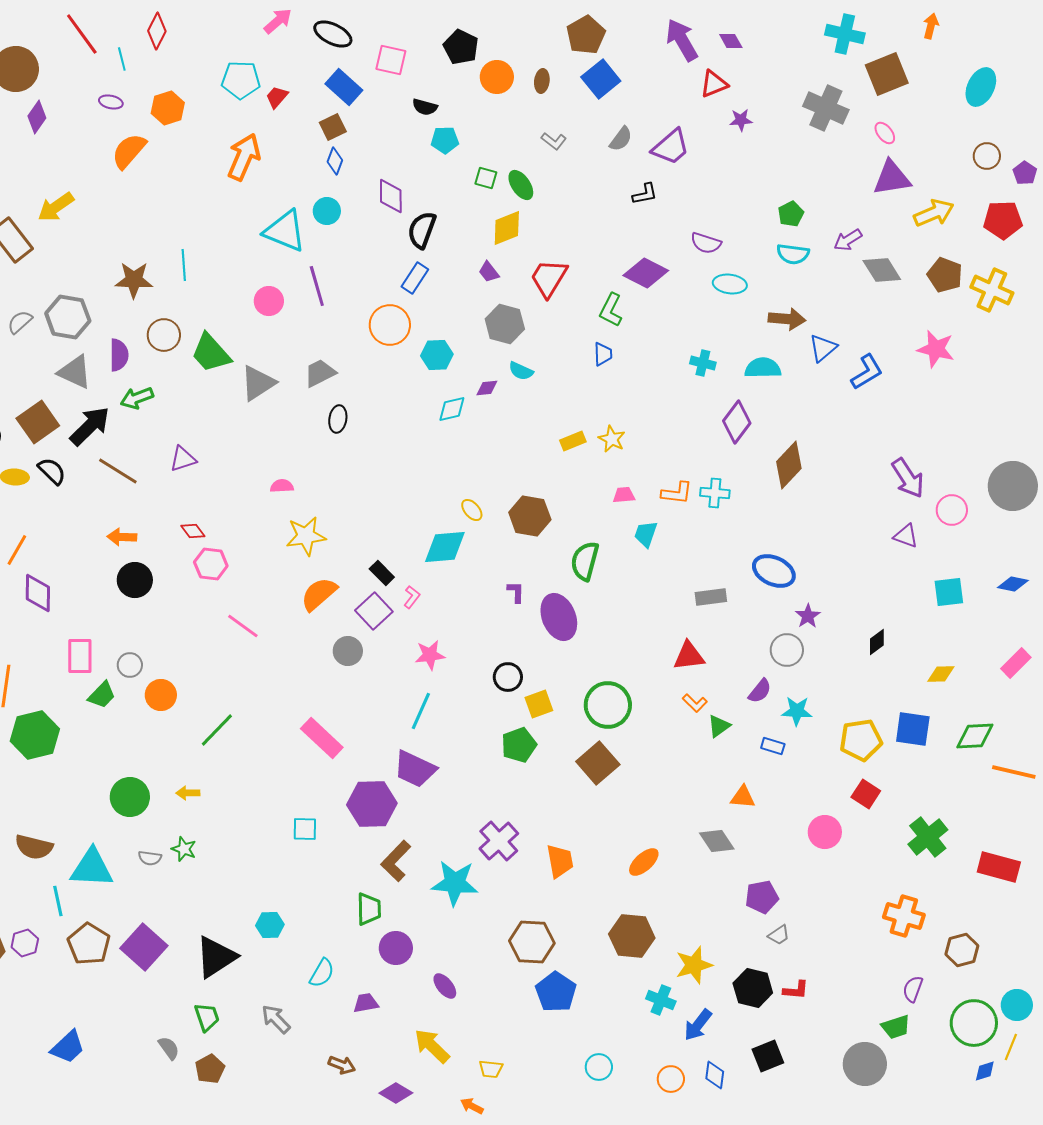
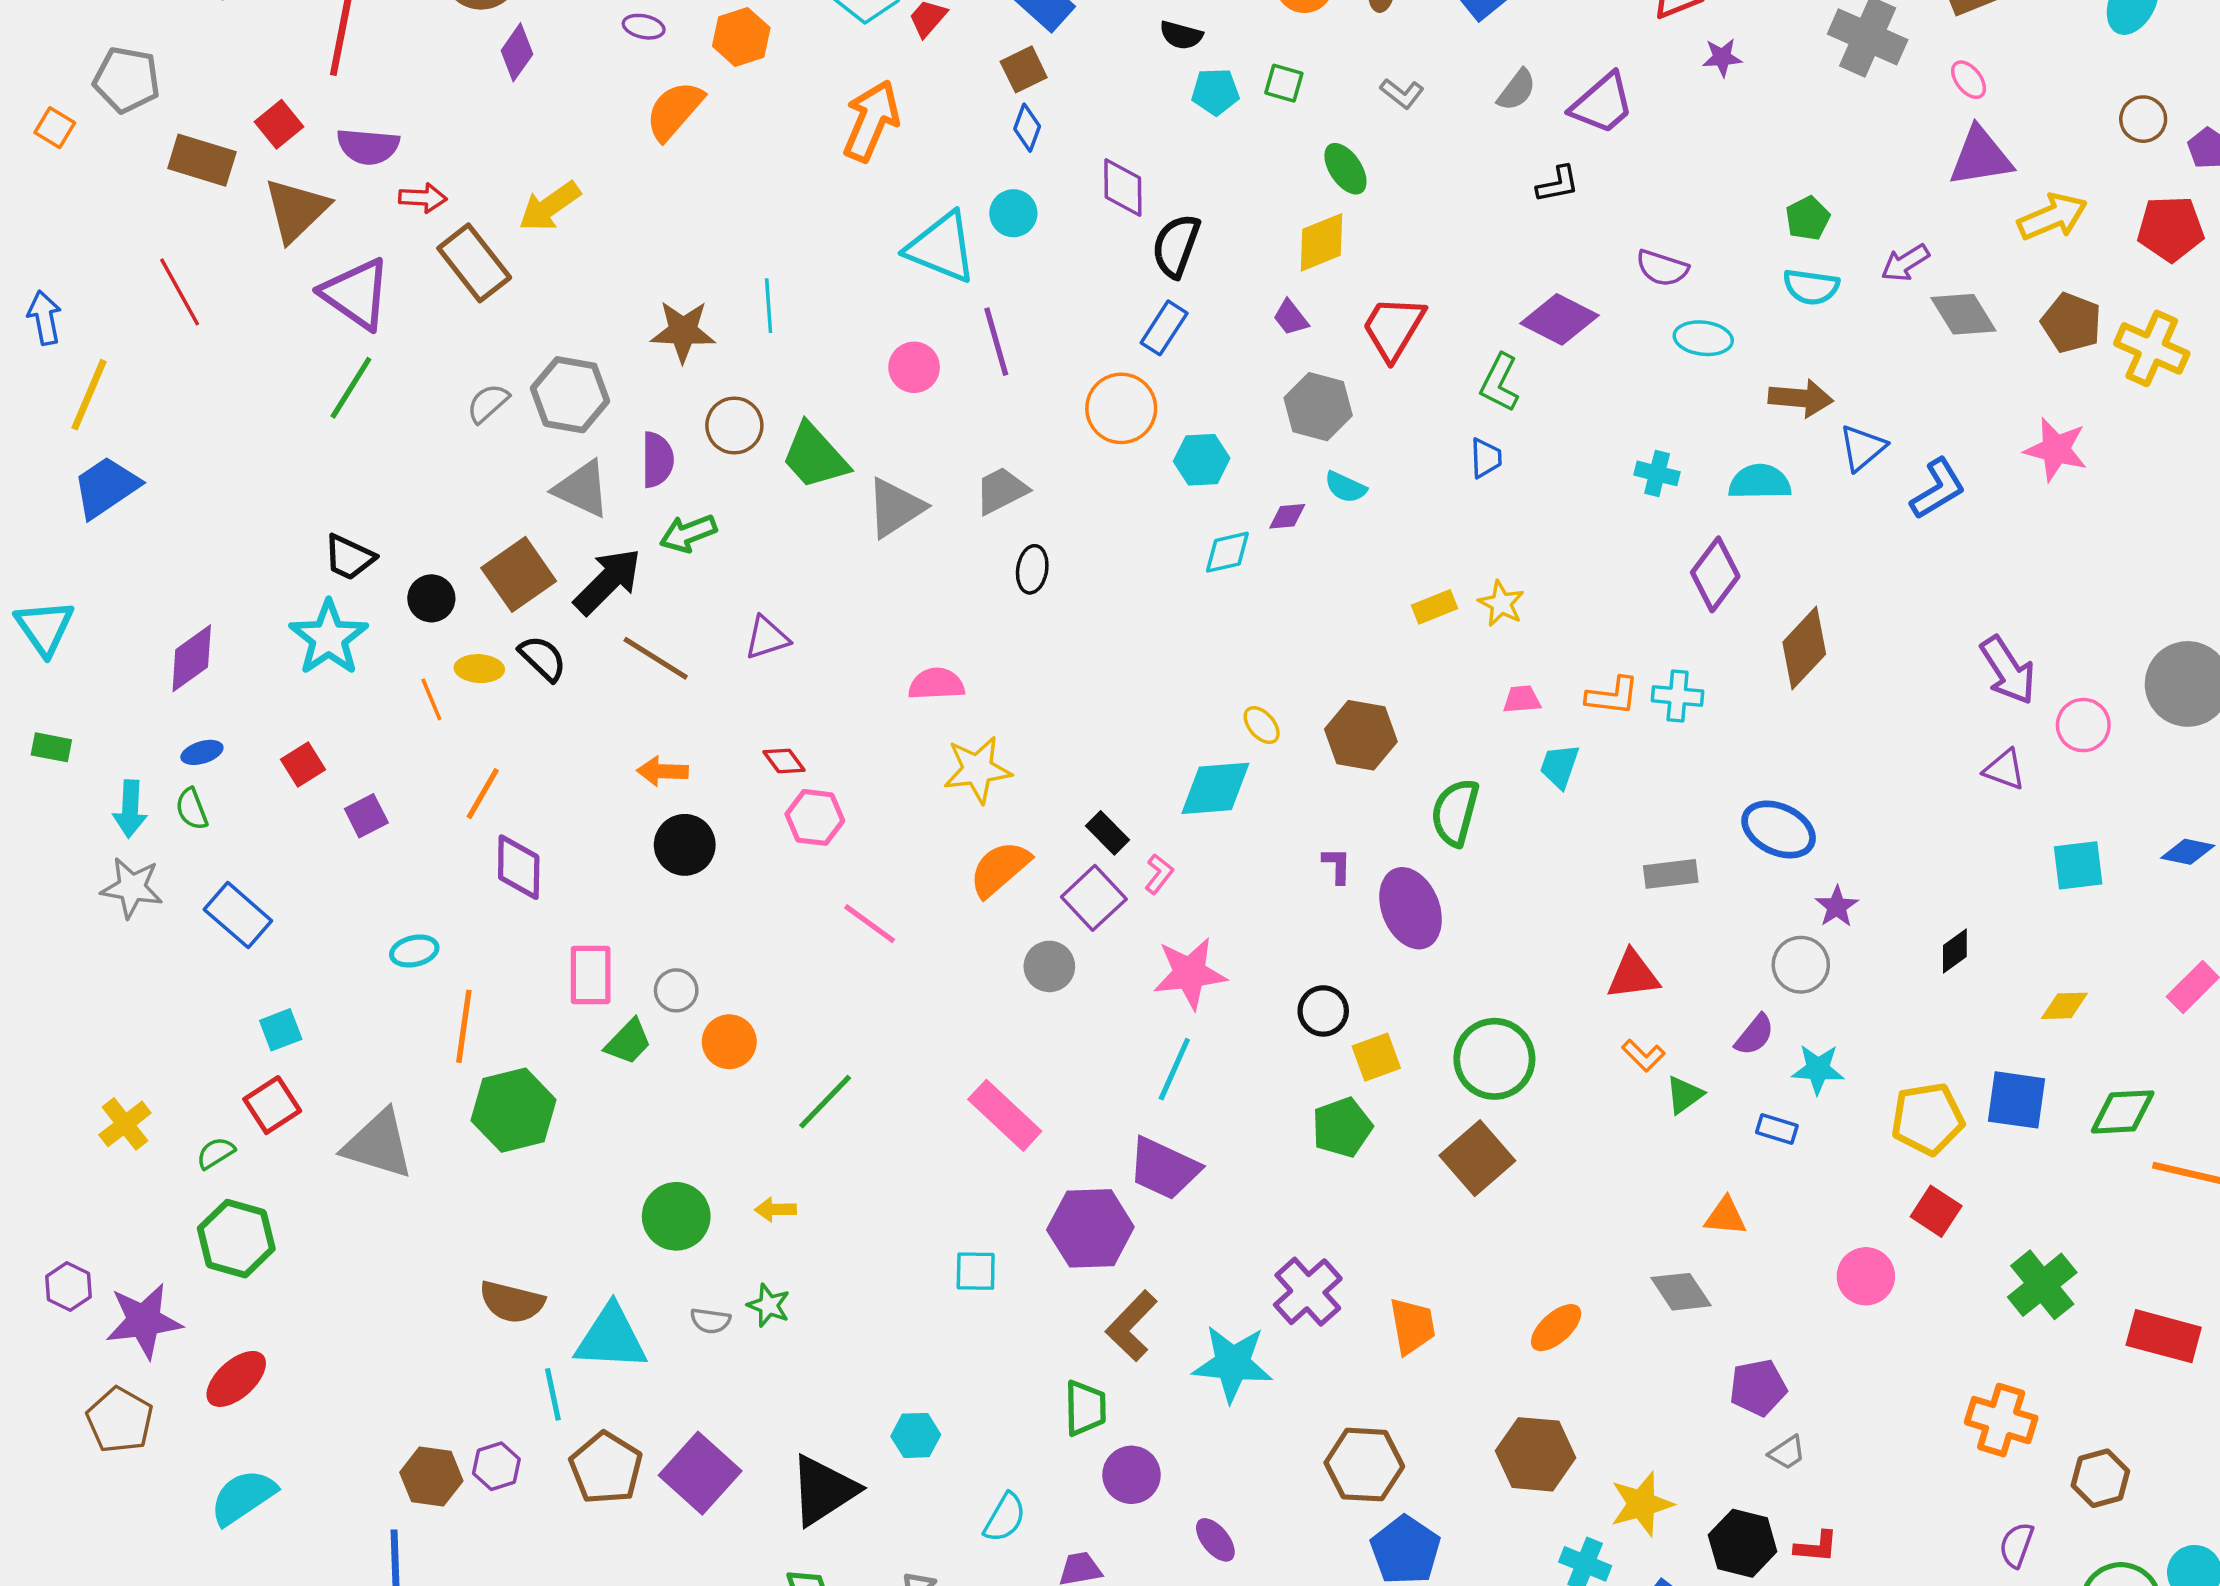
green square: (486, 178) -> (1284, 83), moved
pink semicircle: (282, 486) -> (936, 684), size x1.4
pink star: (430, 655) -> (1190, 973), size x1.4

